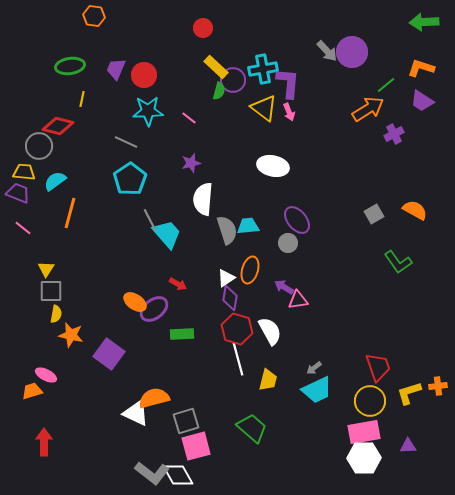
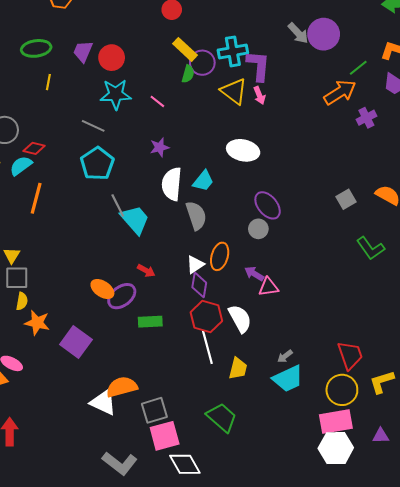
red diamond: (58, 126) -> (34, 148), moved, size x0.7
cyan trapezoid: (248, 226) -> (203, 181), moved, turned 135
white diamond: (178, 475) -> (185, 464), moved

